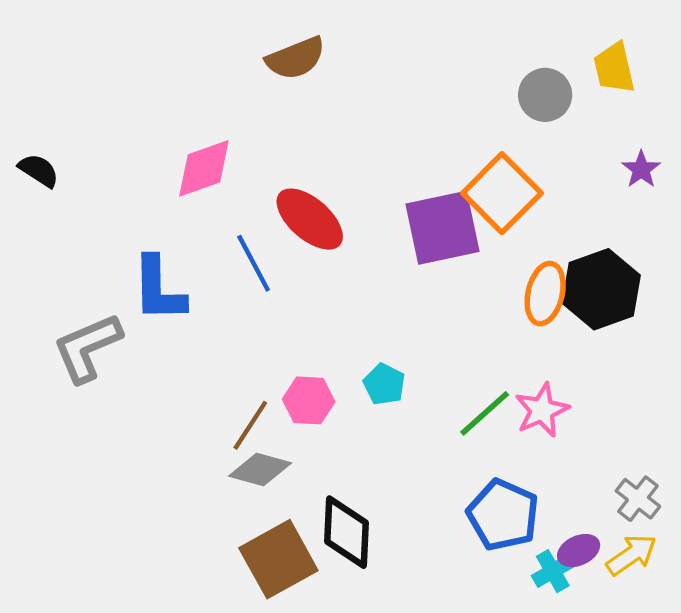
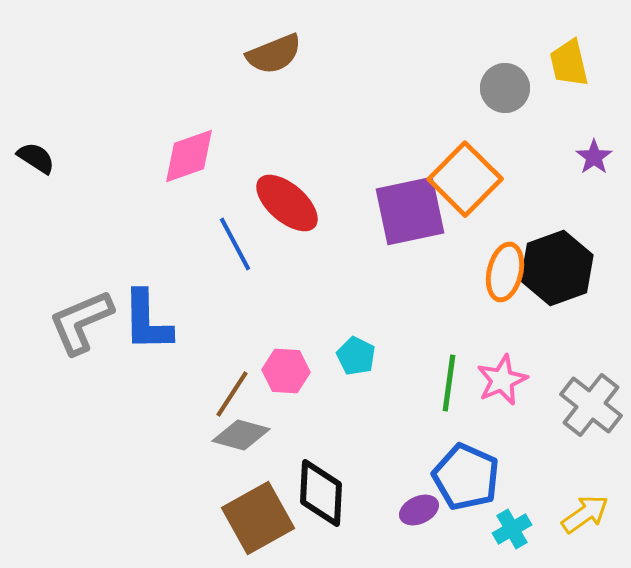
blue L-shape: (159, 289) -> (147, 321), moved
green line: (485, 413) -> (449, 383), turned -40
gray cross: (638, 499) -> (591, 405), moved, size x1.5
purple ellipse: (579, 551) -> (419, 510), moved

